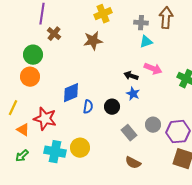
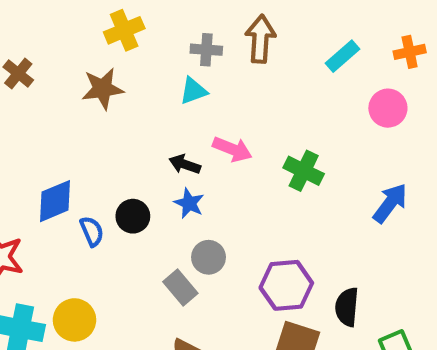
cyan triangle: (146, 42) -> (193, 91), moved
blue semicircle: (88, 107) -> (92, 231), turned -32
black circle: (112, 107) -> (133, 216), moved
gray circle: (153, 125) -> (209, 257), moved

